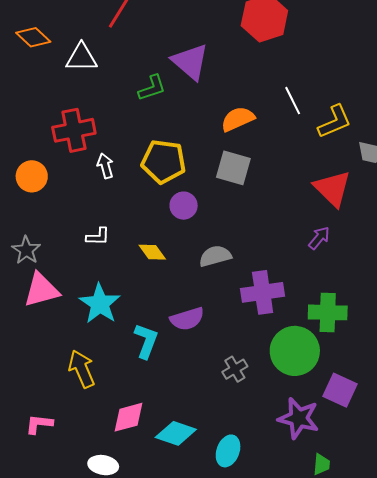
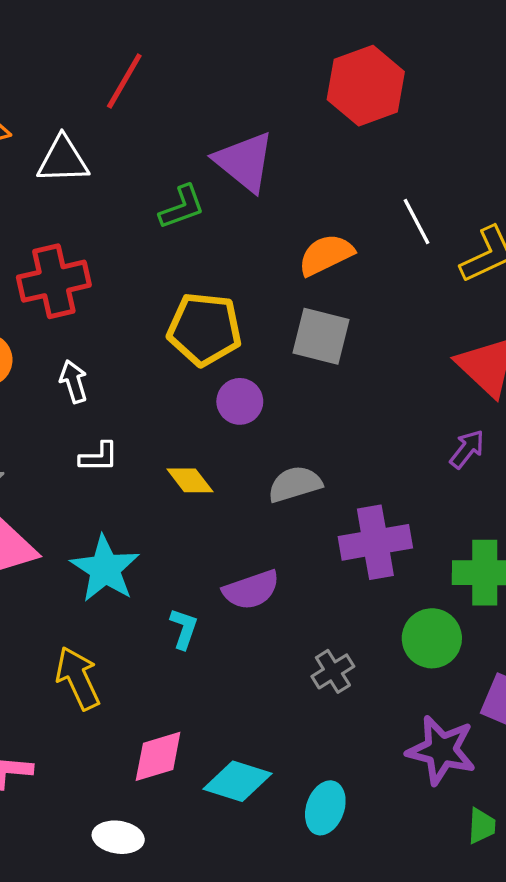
white arrow: (105, 166) -> (74, 382), moved
cyan L-shape: (146, 341) -> (184, 629), size x0.7
green circle: (295, 351) -> (432, 638), size x0.7

